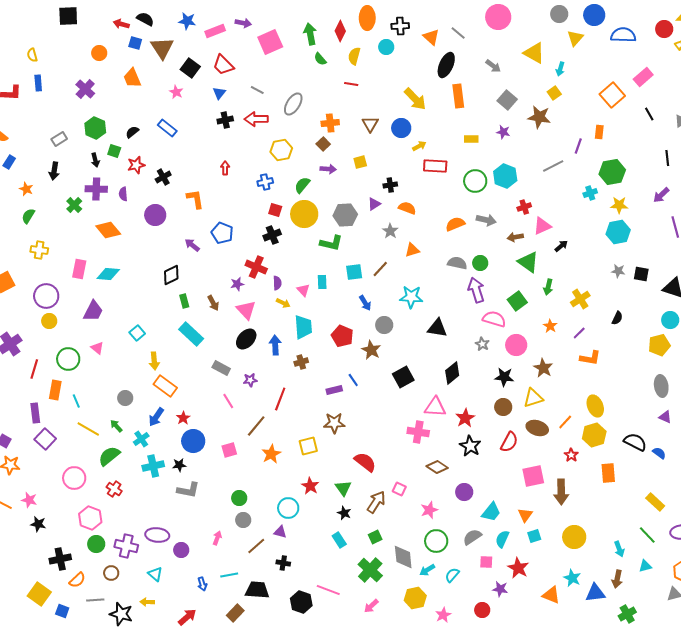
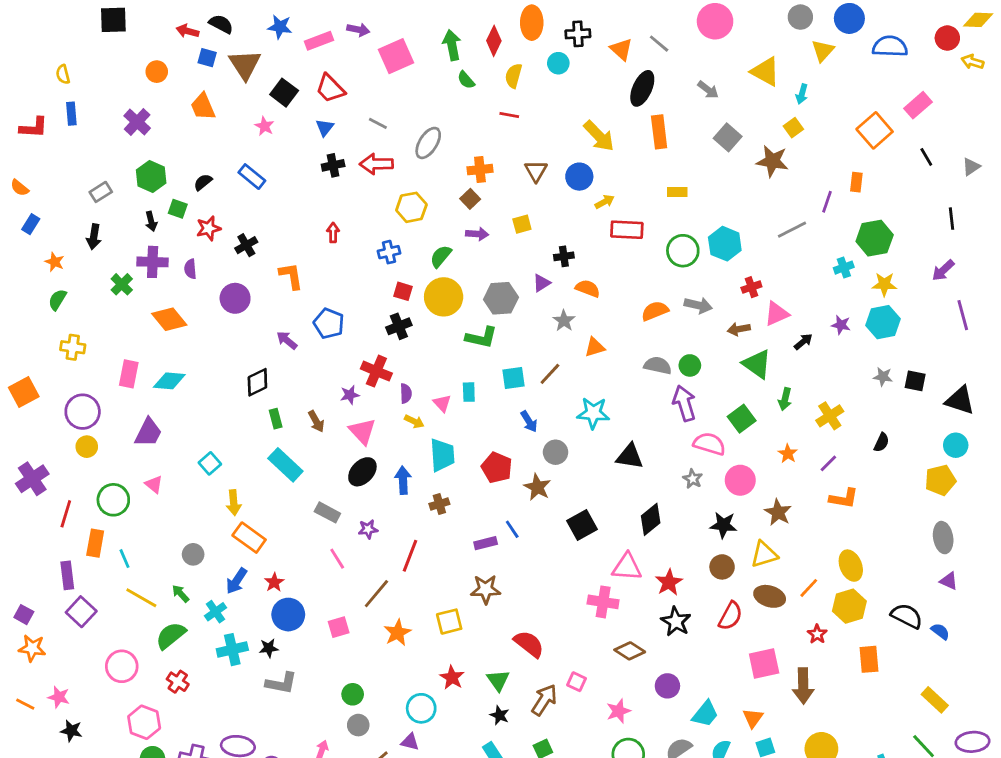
purple star: (503, 132) -> (841, 325), moved

